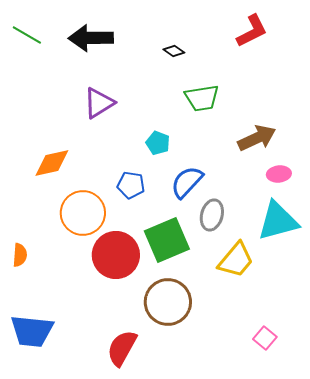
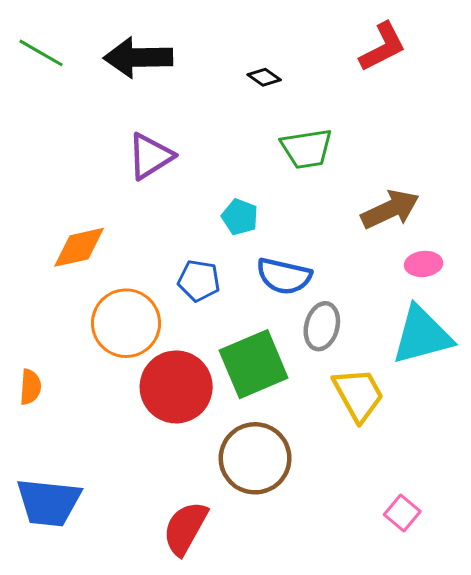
blue semicircle: (187, 182) -> (284, 276), turned -120
yellow trapezoid: (236, 260) -> (358, 395), turned -69

